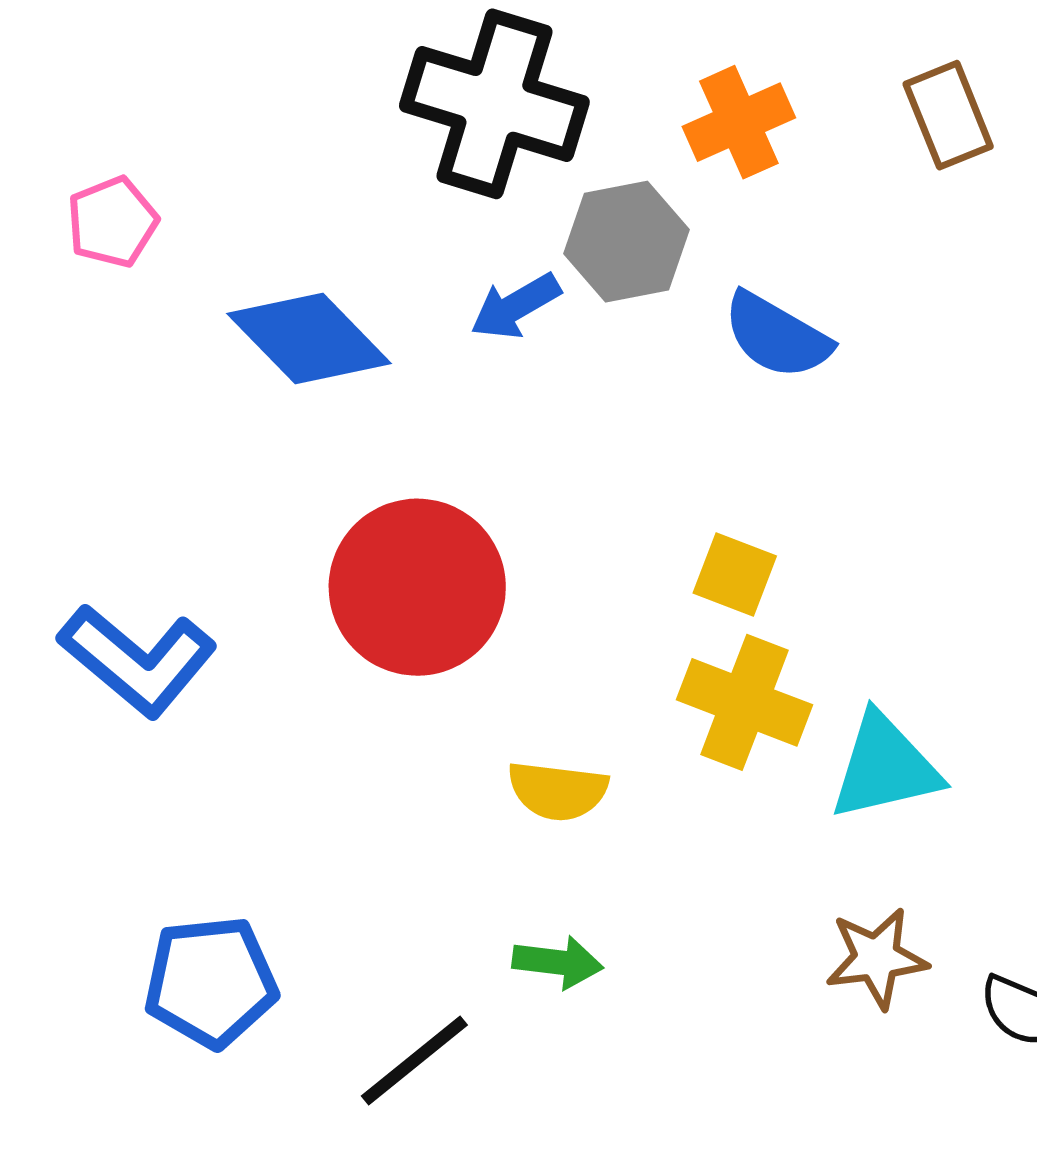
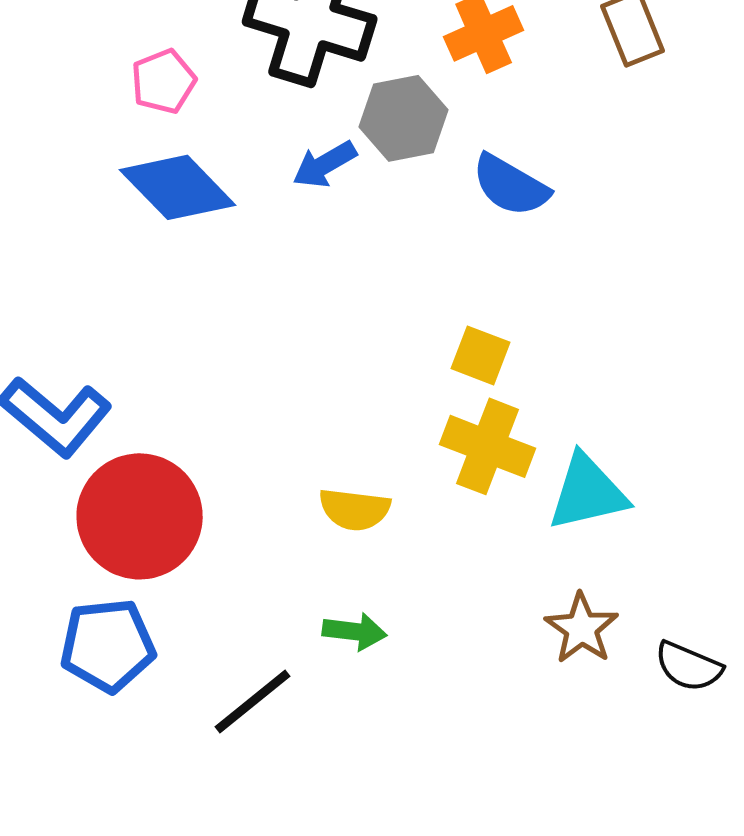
pink pentagon: (112, 222) -> (164, 81), moved
red circle: (417, 587) -> (140, 516), moved
brown star: (877, 958) -> (582, 628), turned -30

